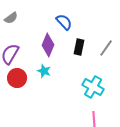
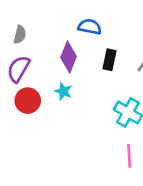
gray semicircle: (11, 18) -> (20, 35), moved, turned -40
blue semicircle: (64, 22) -> (90, 27), turned -36

